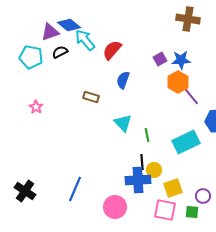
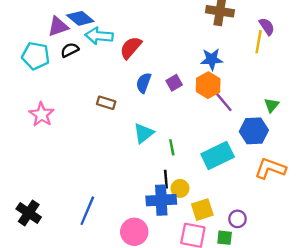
cyan arrow: (85, 40) -> (99, 36), turned -45
purple square: (160, 59) -> (174, 83), moved
pink star: (36, 107) -> (42, 114), size x1.5
cyan triangle: (123, 123) -> (144, 133), turned 36

